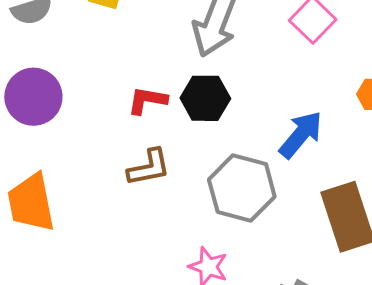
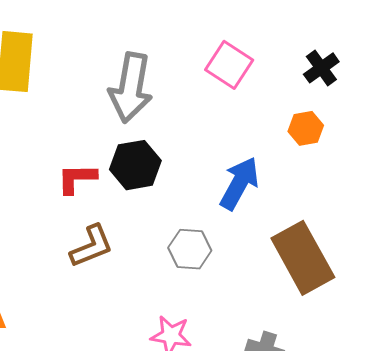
gray hexagon: (242, 188) -> (190, 249), size x0.6

